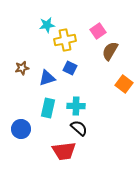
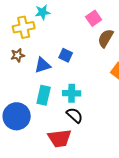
yellow cross: (65, 40) -> (24, 27), moved
blue circle: (21, 129) -> (17, 116), size x1.4

